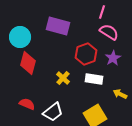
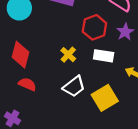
red diamond: (28, 63) -> (20, 55), moved
white trapezoid: (53, 112) -> (74, 86), moved

